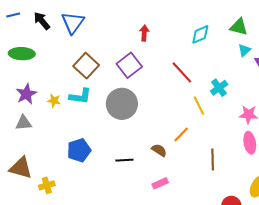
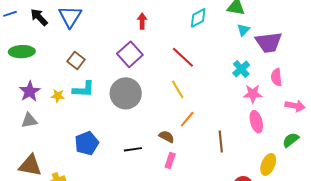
brown square: (86, 66) -> (76, 60), moved, size x0.7
cyan cross: (219, 88) -> (241, 69), moved
yellow line: (199, 106) -> (178, 89), moved
pink rectangle: (160, 183) -> (170, 160), moved, turned -42

